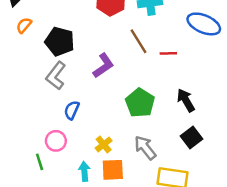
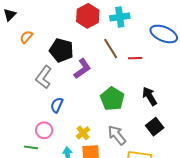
orange semicircle: (24, 25) -> (26, 37), moved
black pentagon: (60, 41) -> (61, 50), moved
green line: (40, 162) -> (31, 147), turned -64

